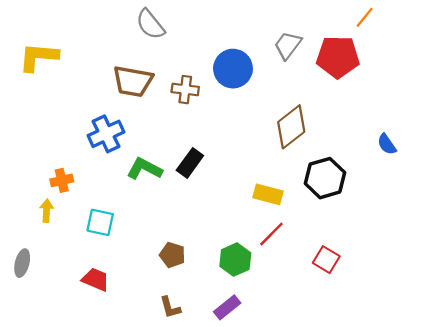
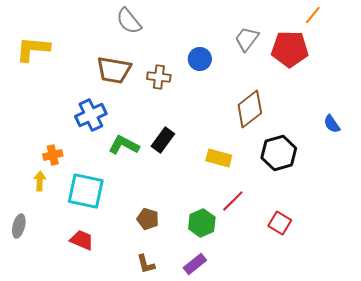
blue circle: (233, 69) -> (200, 59), size x0.7
yellow rectangle: (268, 194) -> (219, 158), moved
cyan square: (100, 222) -> (86, 191), size x1.5

